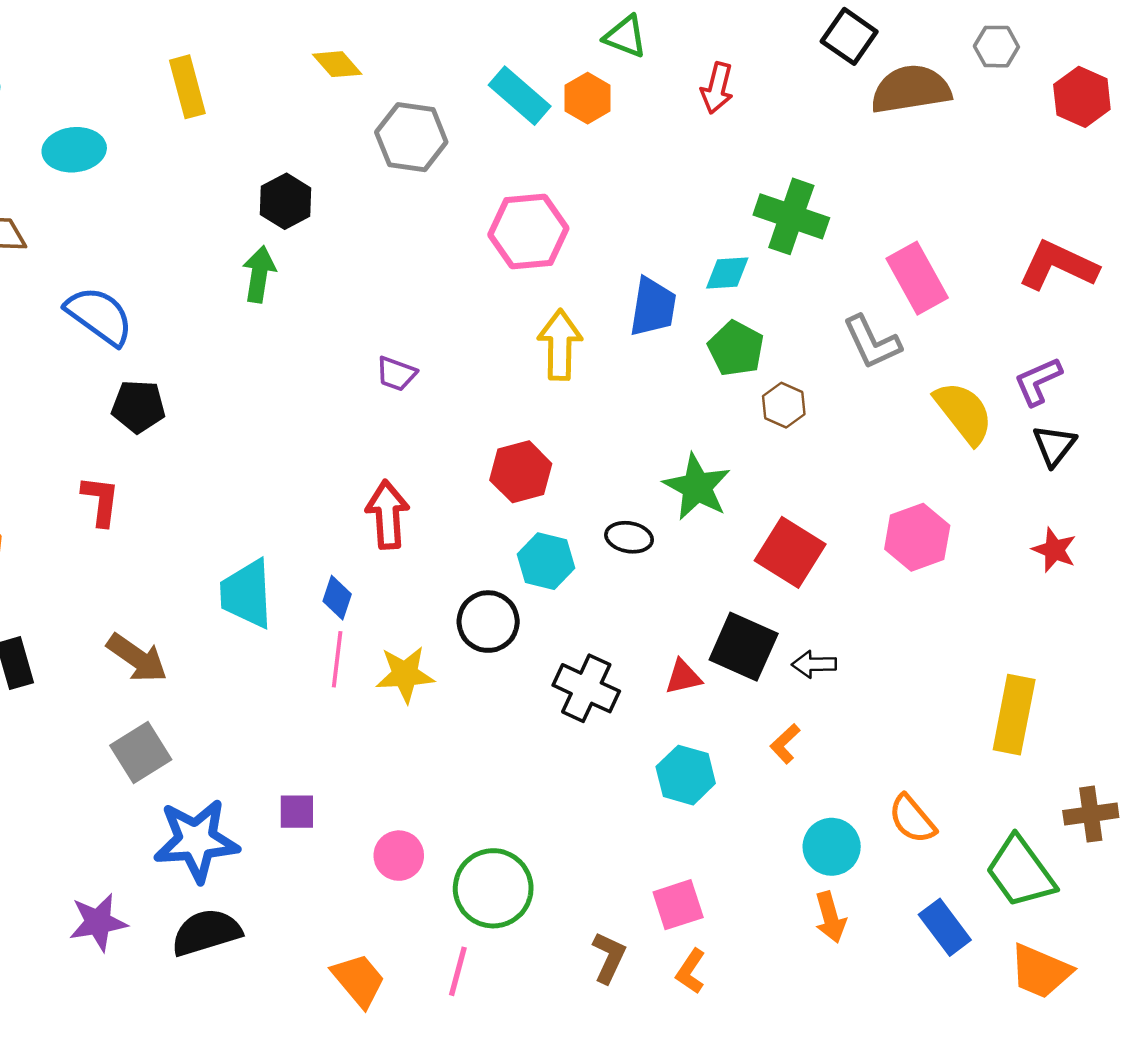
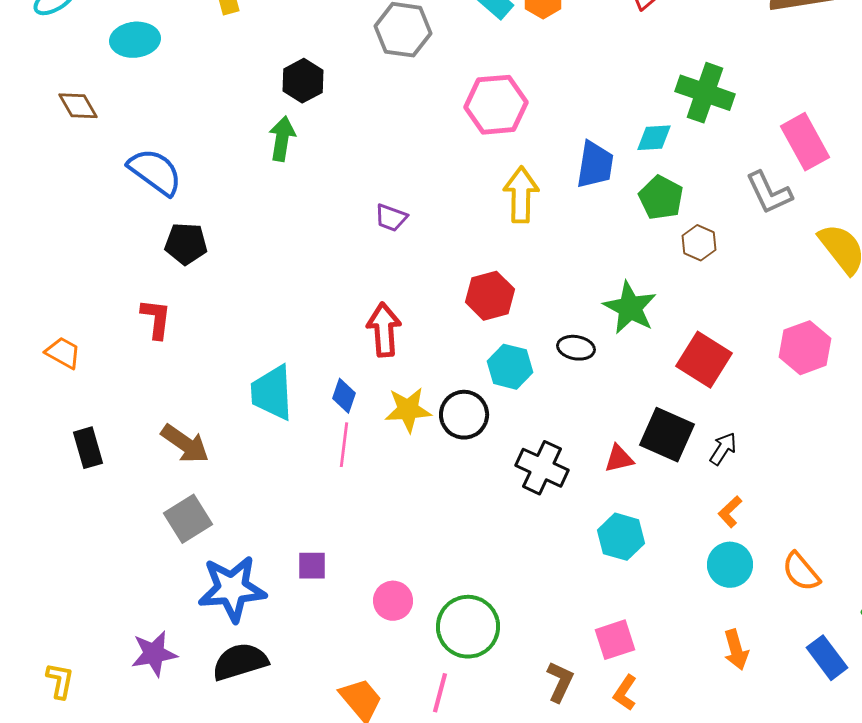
black arrow: (814, 664) -> (723, 449), turned 124
yellow star: (405, 674) -> (408, 410), moved
orange L-shape: (785, 744) -> (730, 512), moved
cyan circle: (832, 847) -> (730, 565), moved

